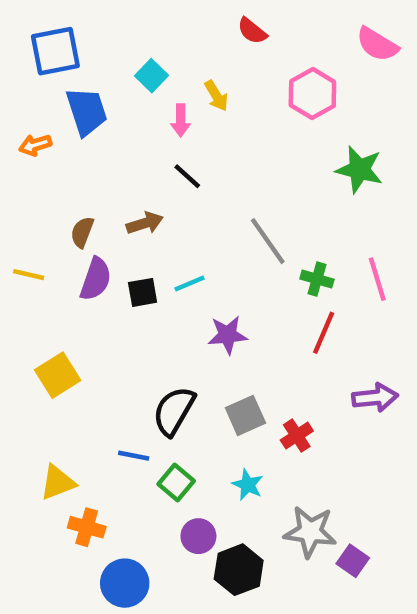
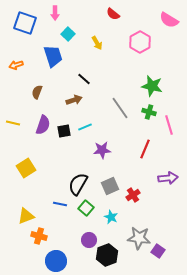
blue square: (55, 51) -> (25, 23), turned 30
blue trapezoid: (87, 111) -> (53, 56), moved
pink arrow: (181, 120) -> (55, 13), moved
green star: (359, 170) -> (152, 86), moved
brown arrow: (145, 223) -> (74, 100), moved
brown semicircle: (82, 232) -> (37, 92), moved
green cross: (317, 279) -> (149, 112), moved
green square: (176, 482) -> (86, 208), moved

